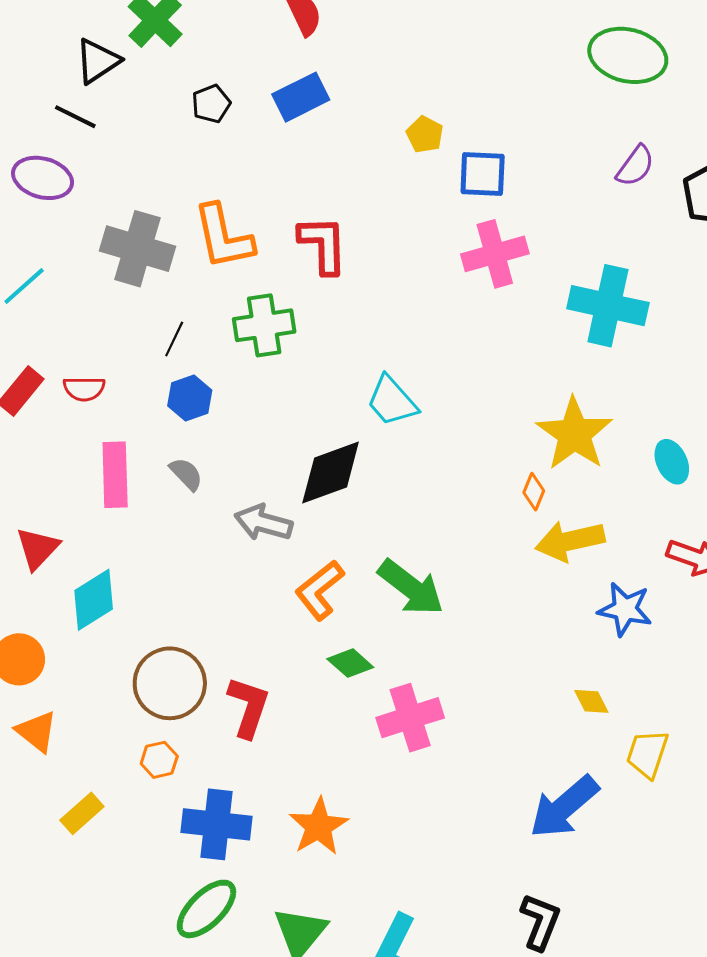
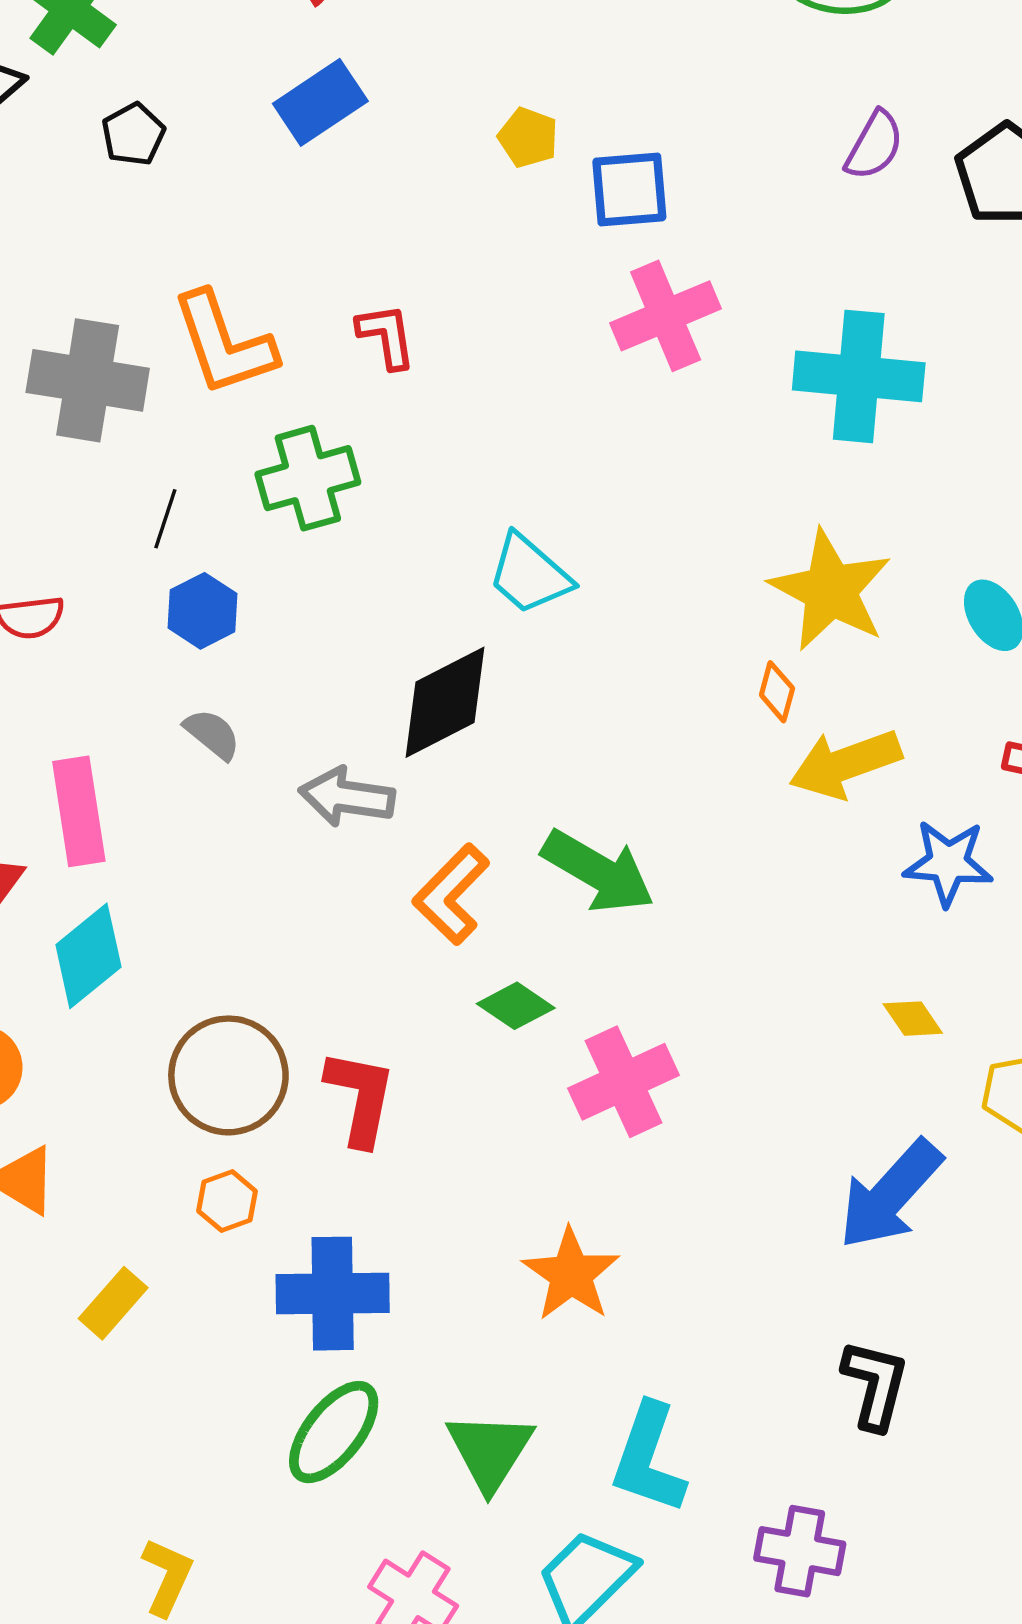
black pentagon: (211, 104) -> (133, 134), moved
red L-shape: (323, 245) -> (386, 336), size x0.7
pink rectangle: (115, 475) -> (79, 811), moved
orange star: (319, 826) -> (571, 1274), moved

